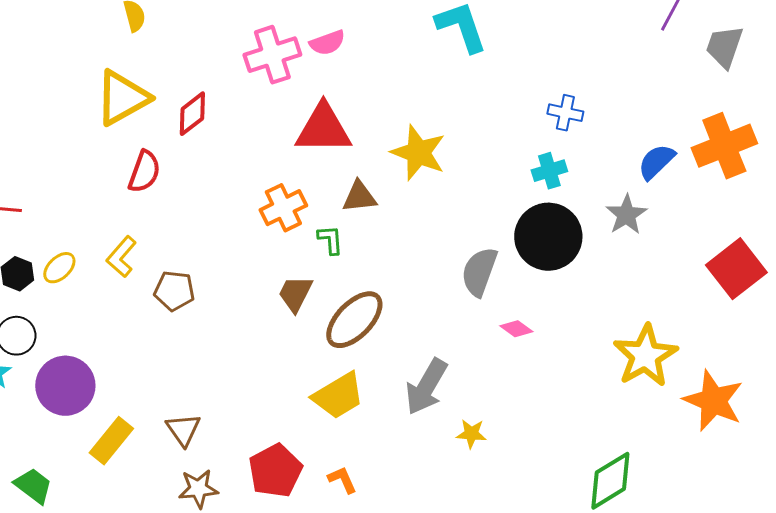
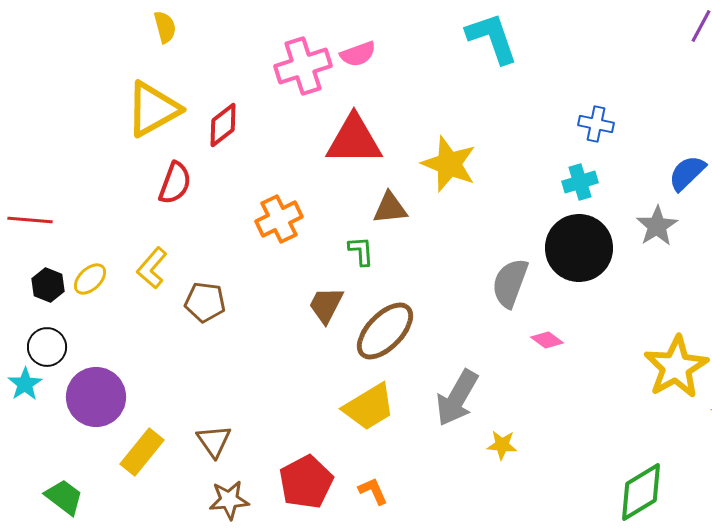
orange cross: (283, 208) -> (279, 219), moved

